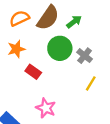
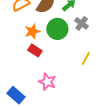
orange star: (16, 49) -> (32, 31), moved
gray cross: (85, 56) -> (82, 23), moved

